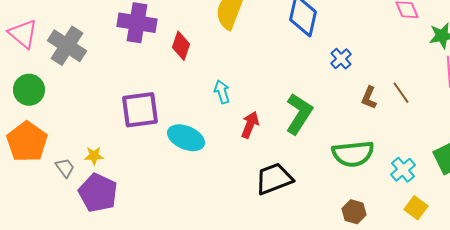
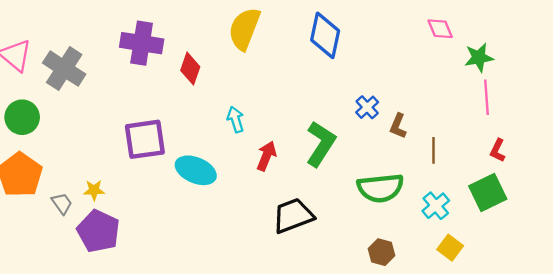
blue cross: (341, 59) -> (367, 107), moved
brown line: (401, 93) -> (433, 150), moved, turned 35

